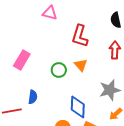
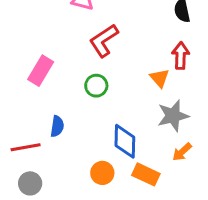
red L-shape: (80, 36) -> (104, 41), moved, turned 40
orange triangle: (81, 65) -> (159, 78), moved

